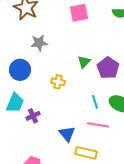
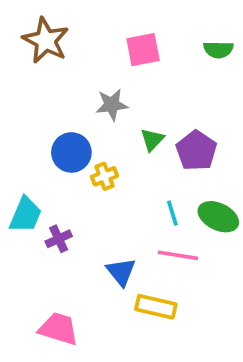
gray star: (39, 43) -> (112, 105), moved
blue circle: (20, 70) -> (71, 152), moved
yellow cross: (58, 82) -> (104, 176), turned -32

